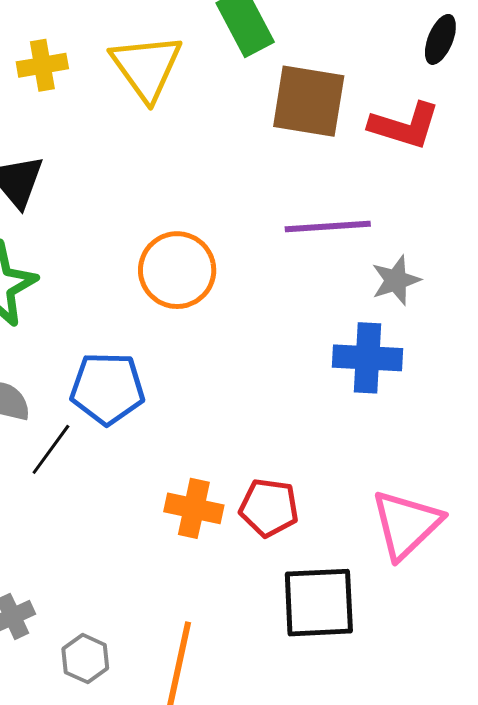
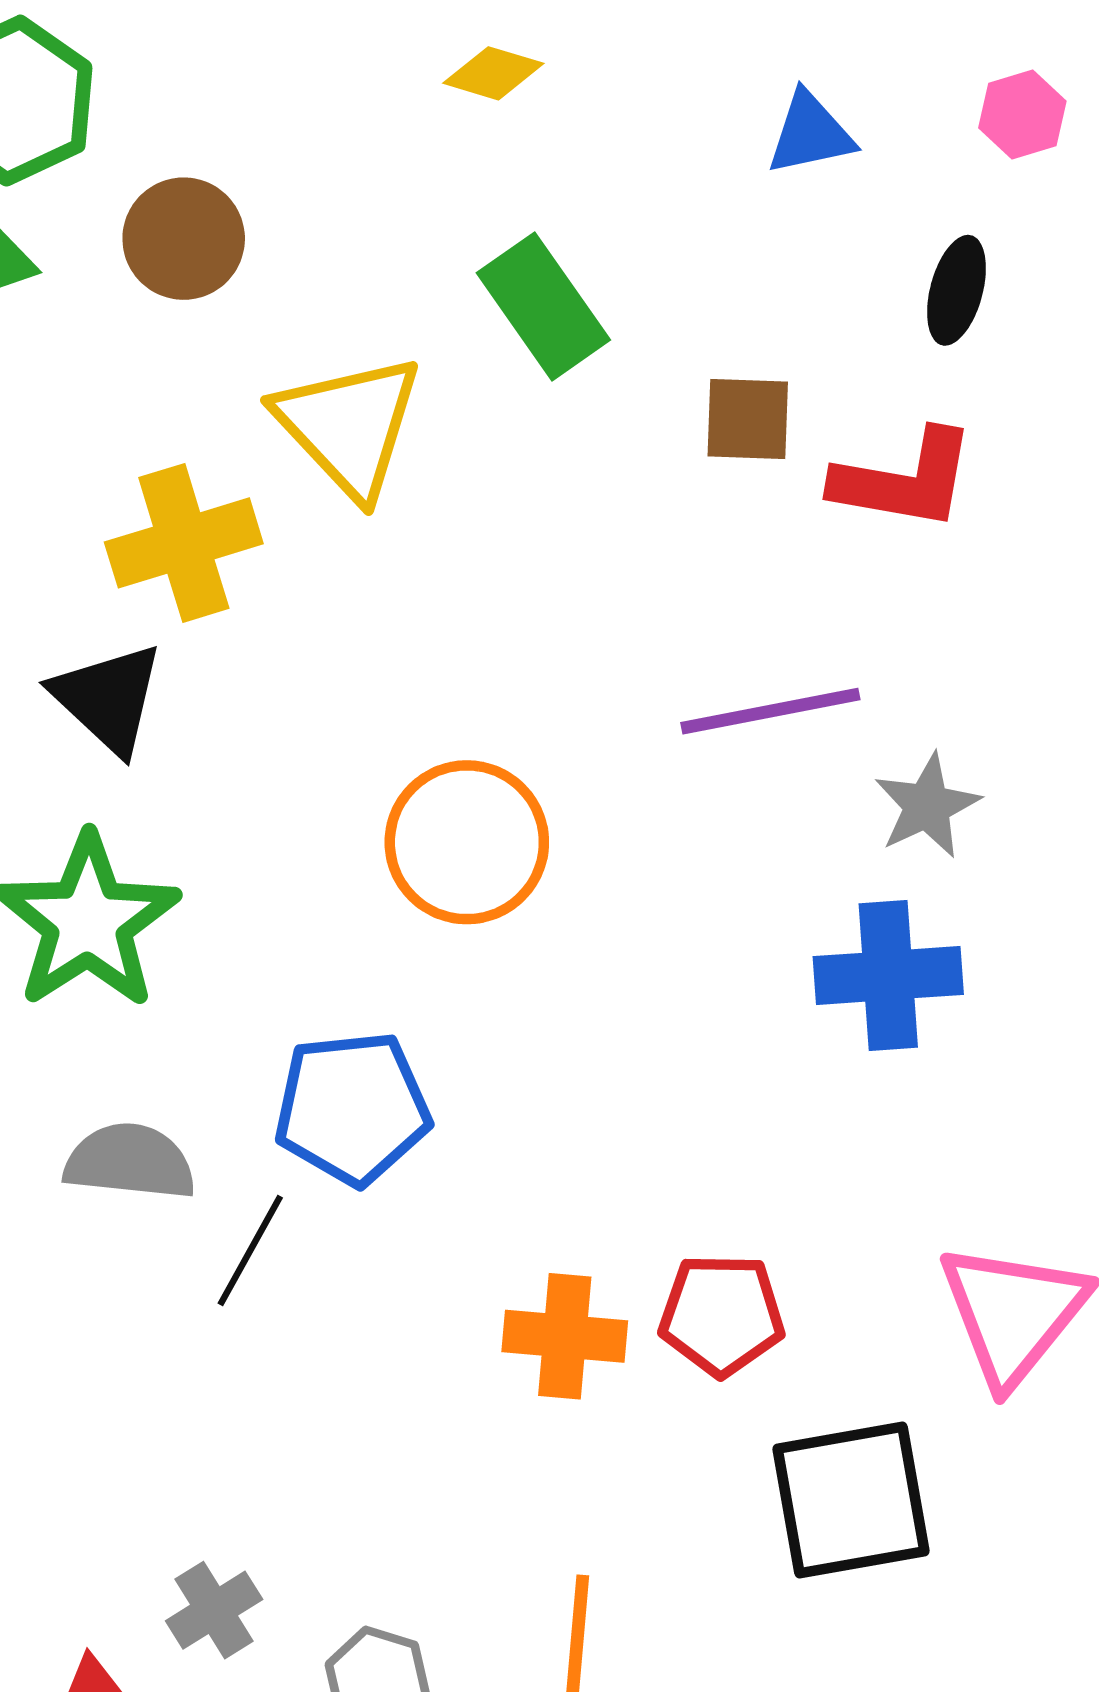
yellow cross: (42, 65) -> (184, 543), moved, size x1.4
brown square: (309, 101) -> (748, 419), moved, size x0.6

